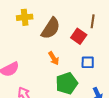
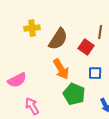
orange arrow: (54, 58) -> (61, 69), size x1.5
green pentagon: (67, 83) -> (74, 94), turned -30

